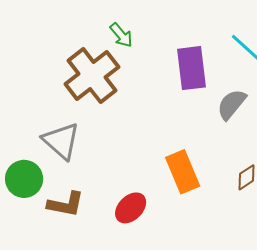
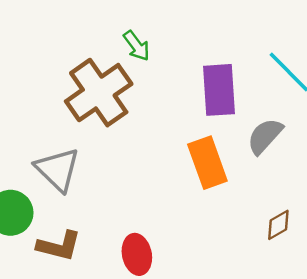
orange rectangle: (183, 172) -> (207, 163), moved
red ellipse: (131, 208) -> (137, 254), turned -60

